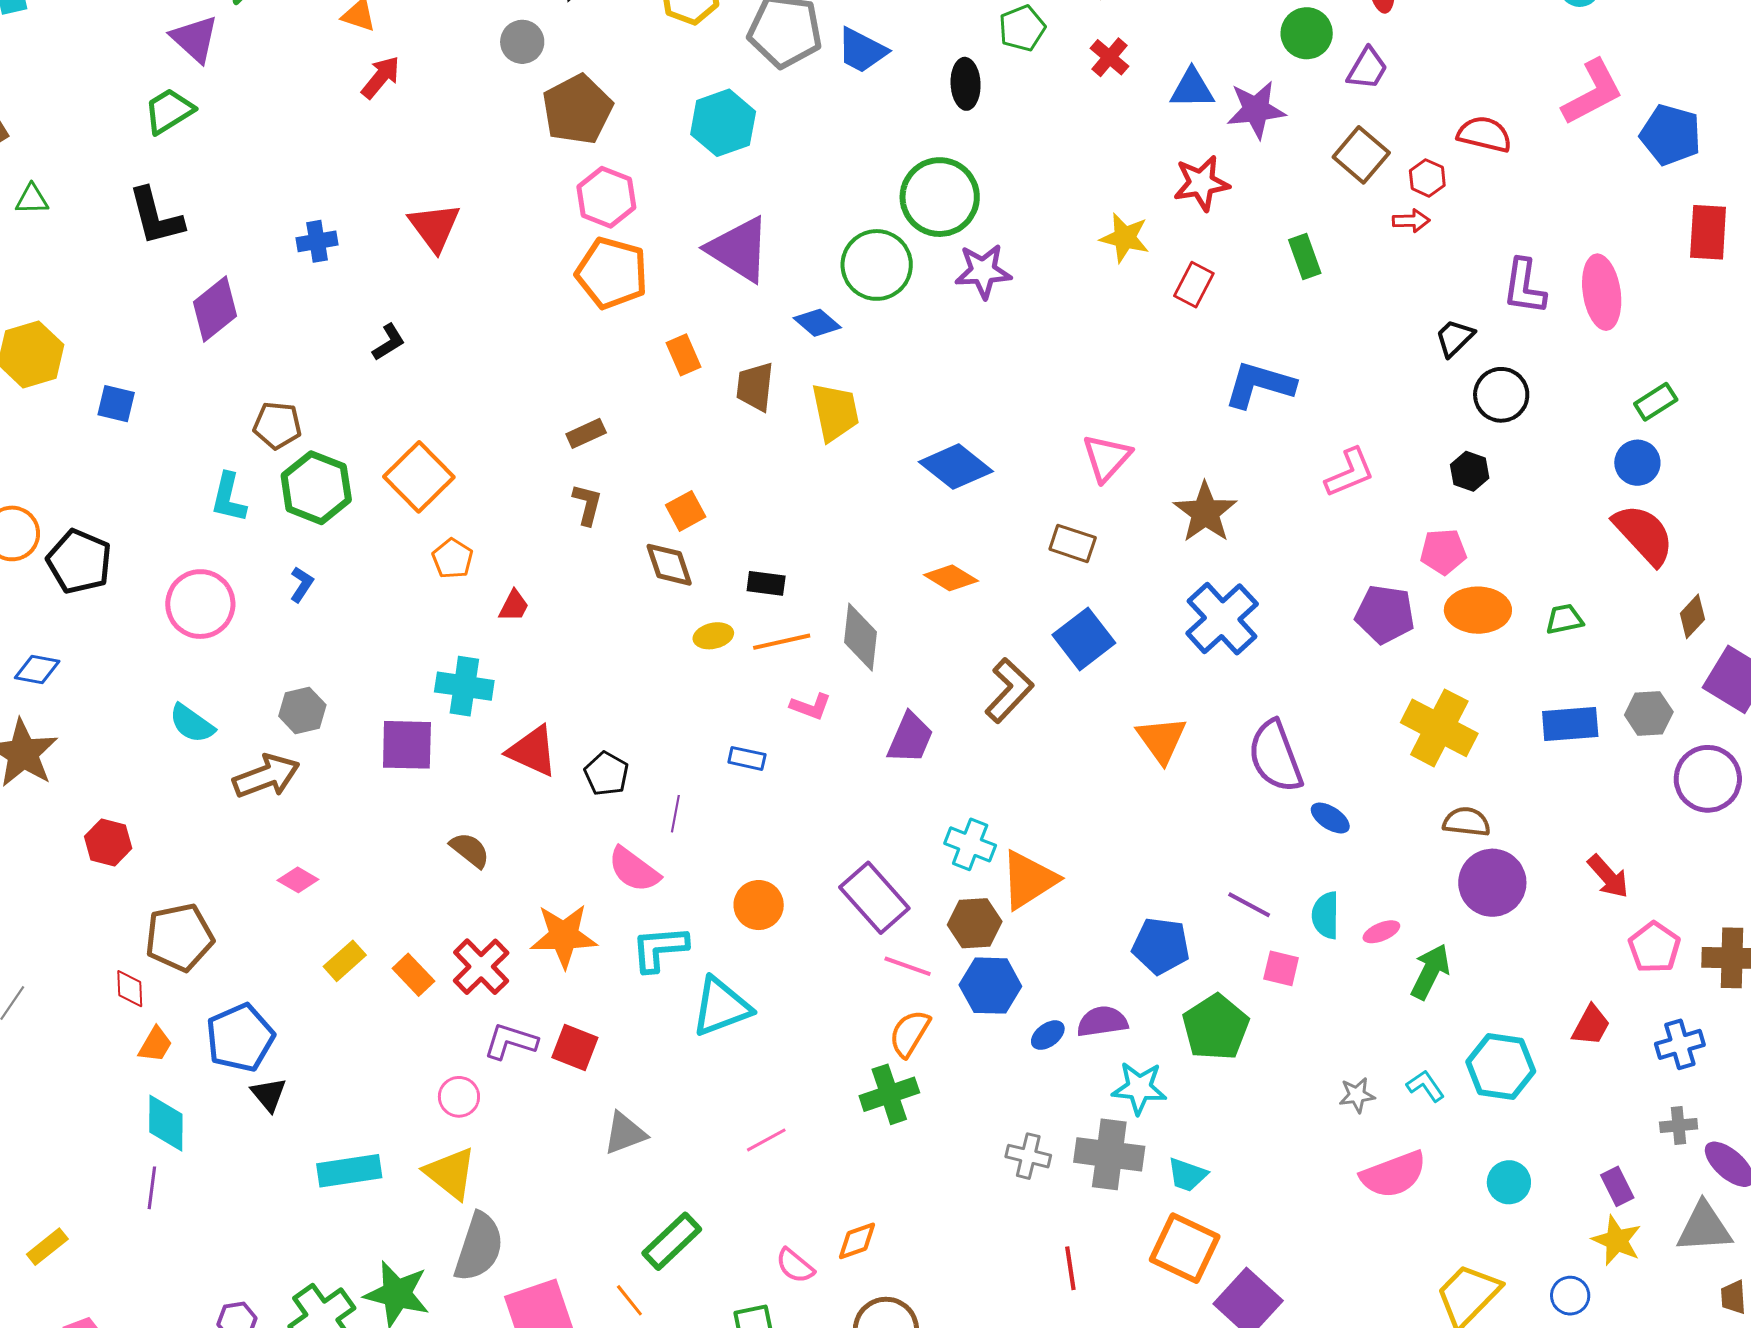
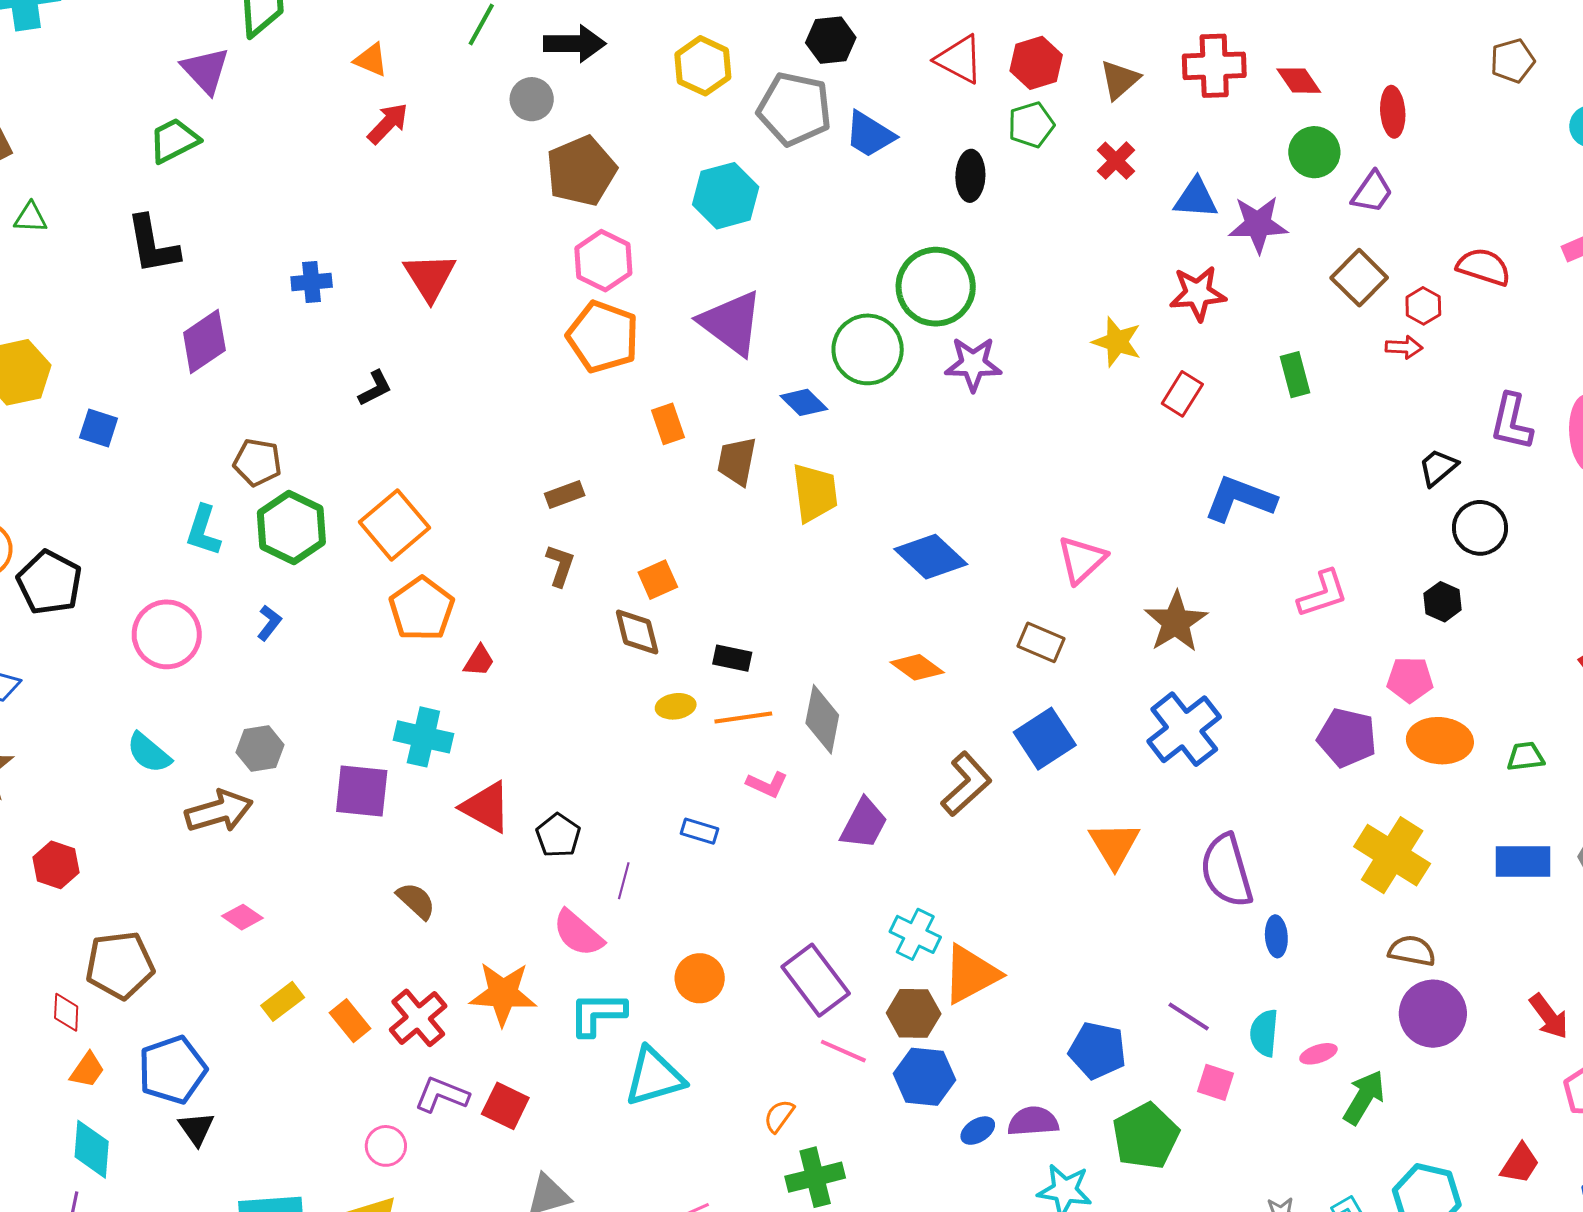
orange pentagon: (453, 559) -> (422, 609), size x1.6
blue ellipse: (1330, 818) -> (1276, 936), turned 48
orange semicircle: (910, 1033) -> (779, 1116), moved, size x0.7

